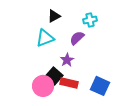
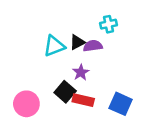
black triangle: (54, 16) -> (77, 42), moved
purple semicircle: (77, 38) -> (93, 46), turned 35
pink circle: (43, 86) -> (26, 104), moved

